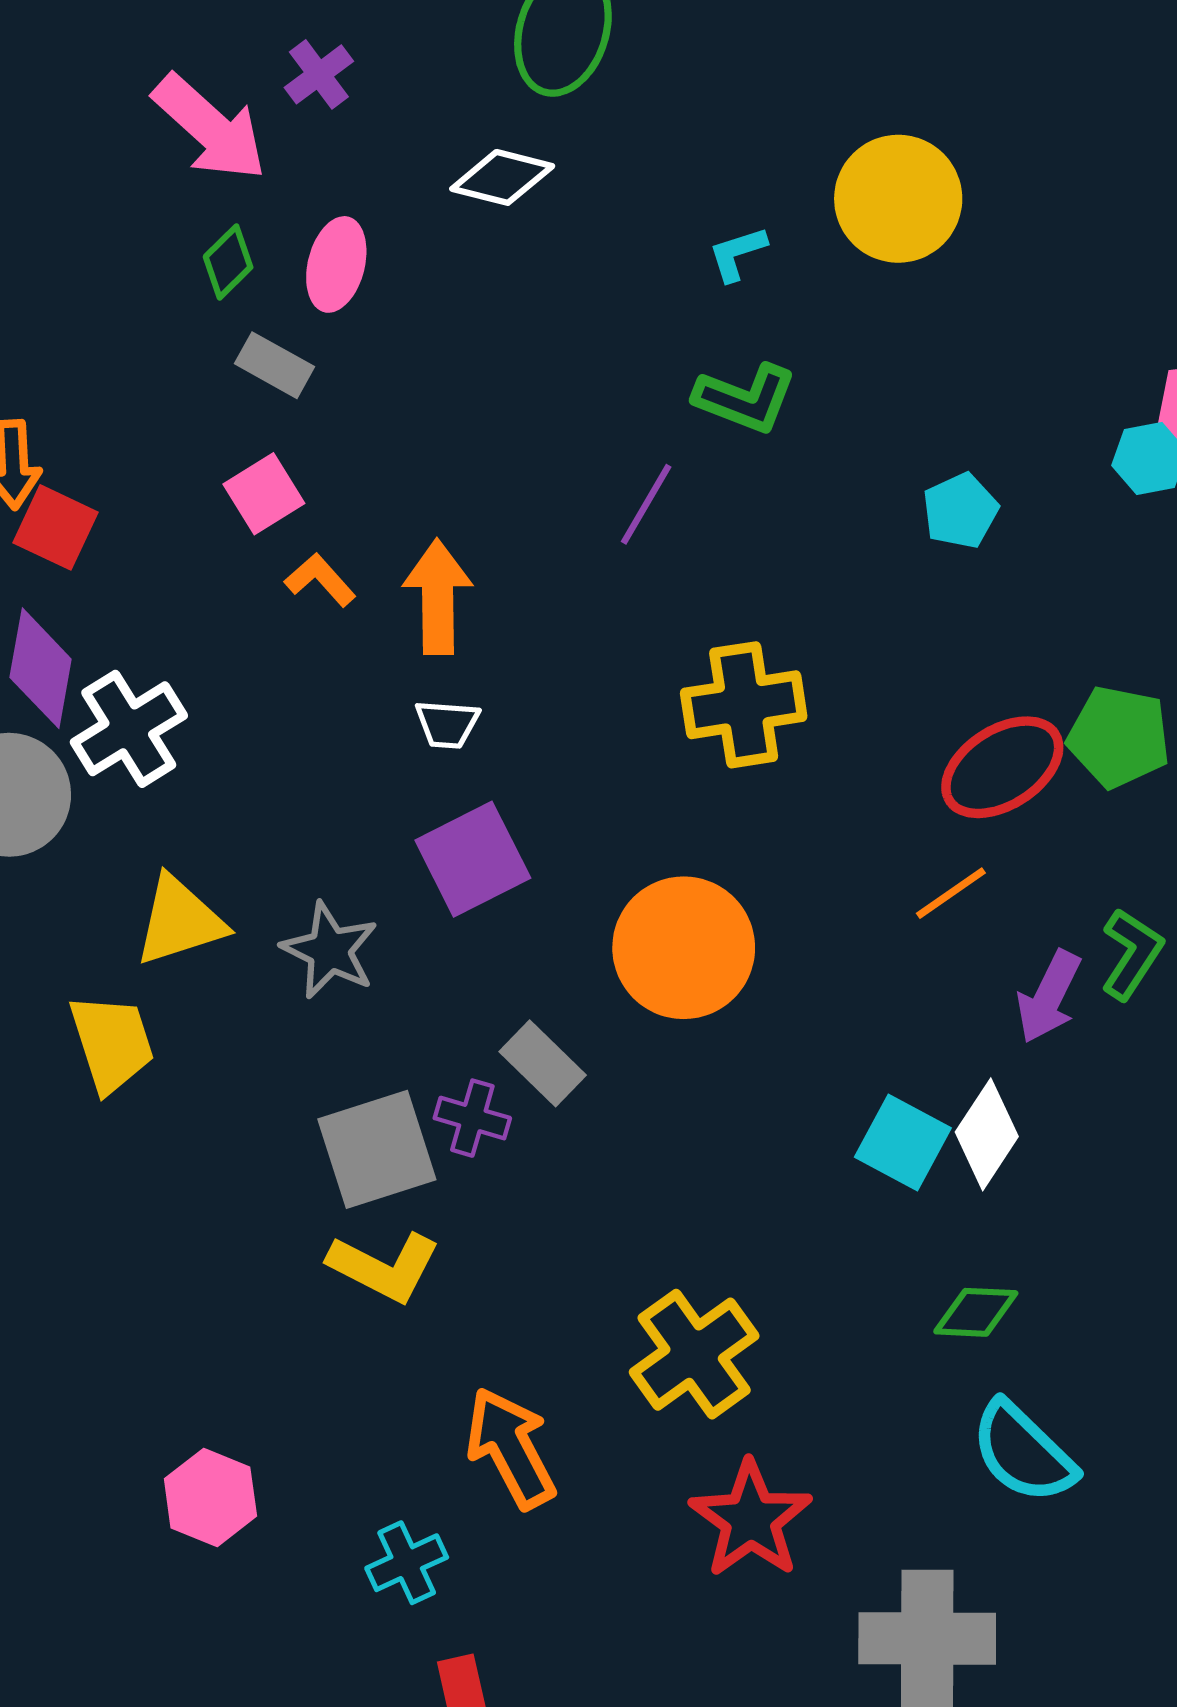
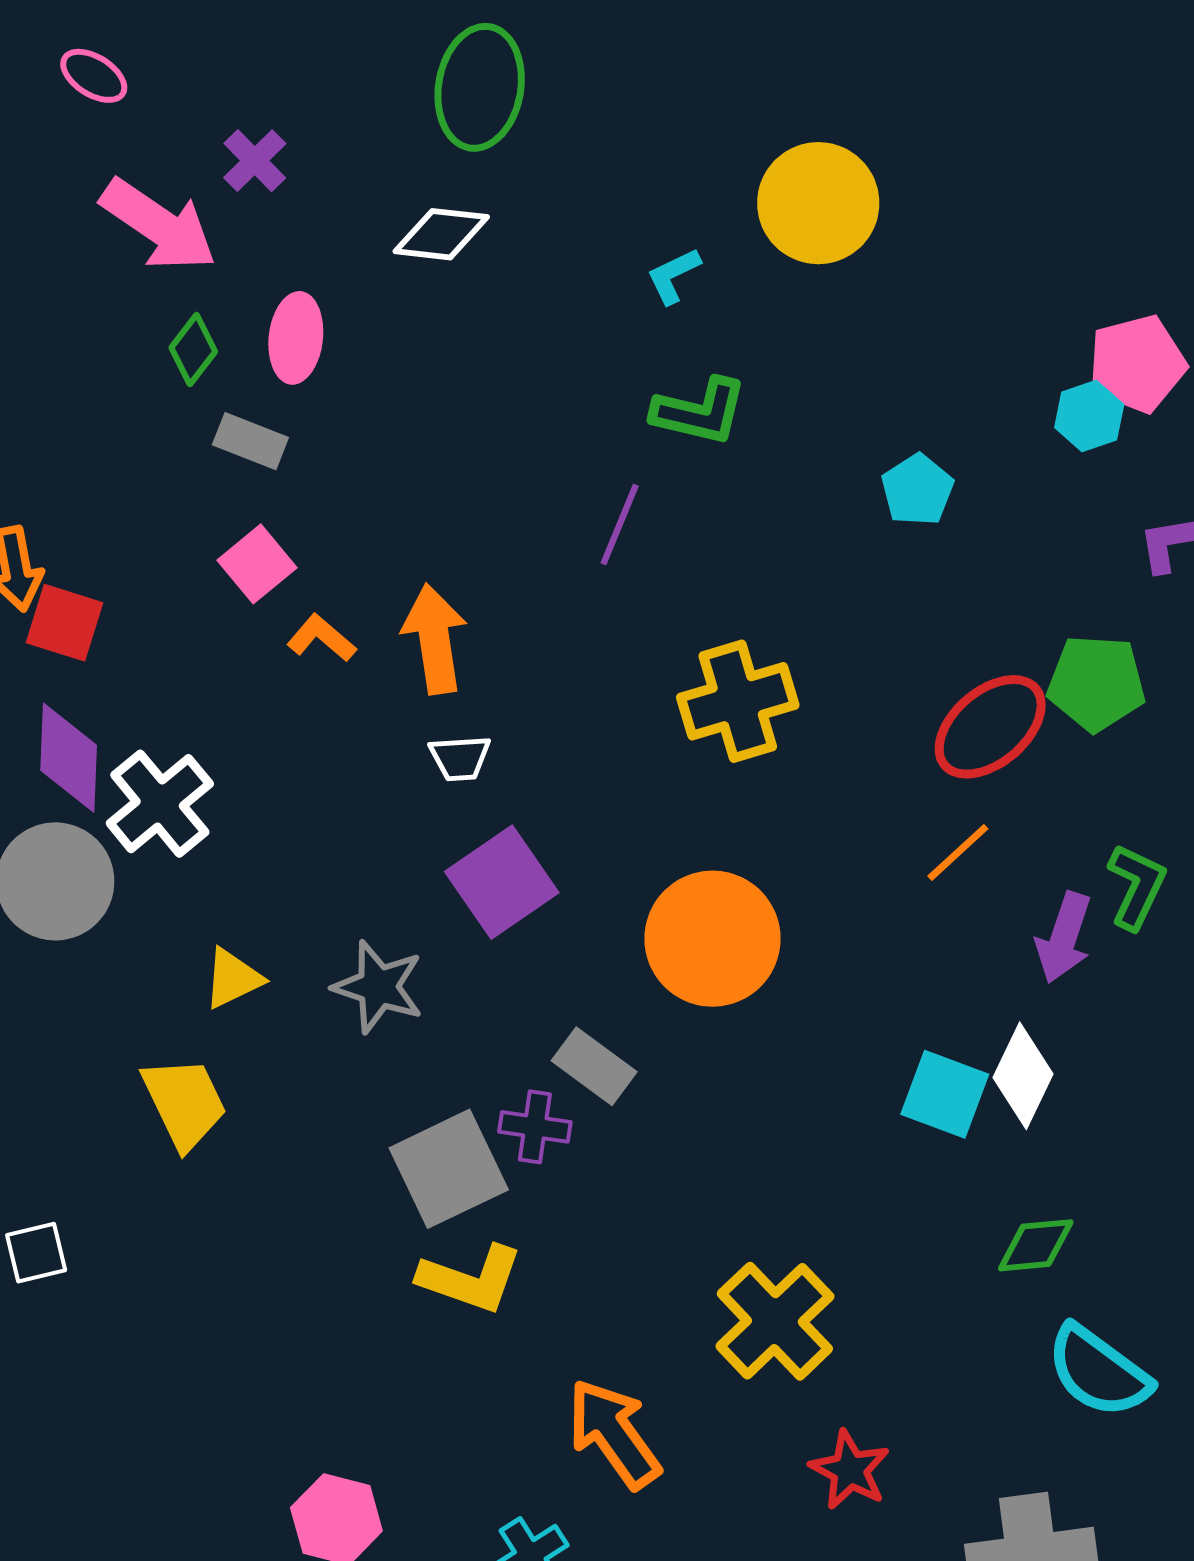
yellow triangle: (180, 921) -> (233, 978), size x0.7
red star: (751, 1519) -> (850, 1470), size x0.7

